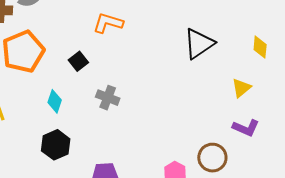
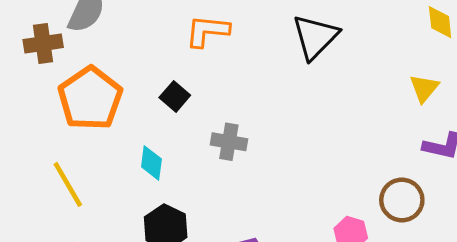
black triangle: (199, 44) -> (315, 37), moved

